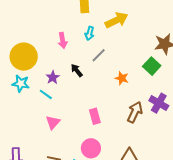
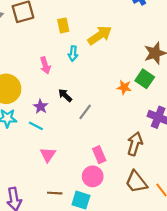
gray line: (99, 55) -> (85, 112), moved
orange star: (122, 78) -> (124, 87), moved
brown arrow: (135, 112) -> (135, 144), moved
pink rectangle: (95, 116) -> (99, 155), moved

